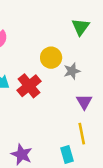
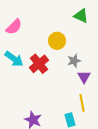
green triangle: (80, 27) -> (81, 16), turned -42
gray star: (72, 71) -> (74, 61), moved

